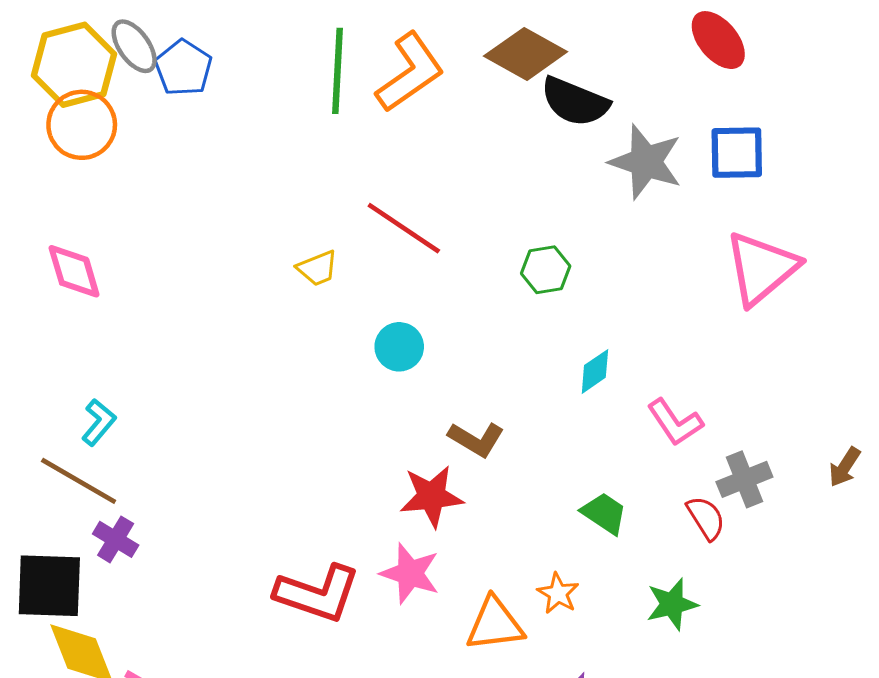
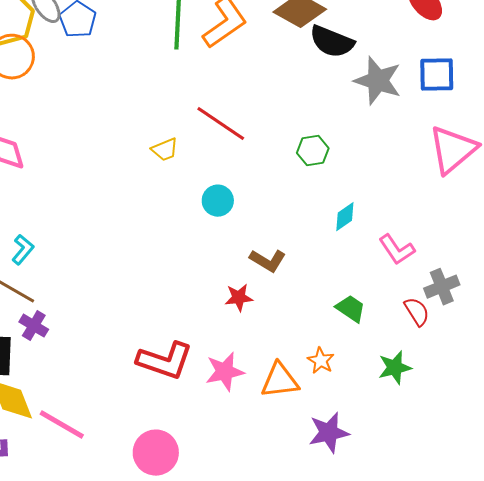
red star: (432, 496) -> (239, 298), size x0.7
pink star: (410, 573) -> (225, 372), moved, turned -30

